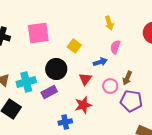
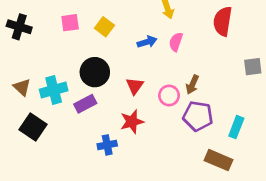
pink square: (38, 33) -> (70, 23), size x0.6
yellow square: (74, 46) -> (104, 27), moved
blue arrow: (100, 62) -> (147, 42), moved

